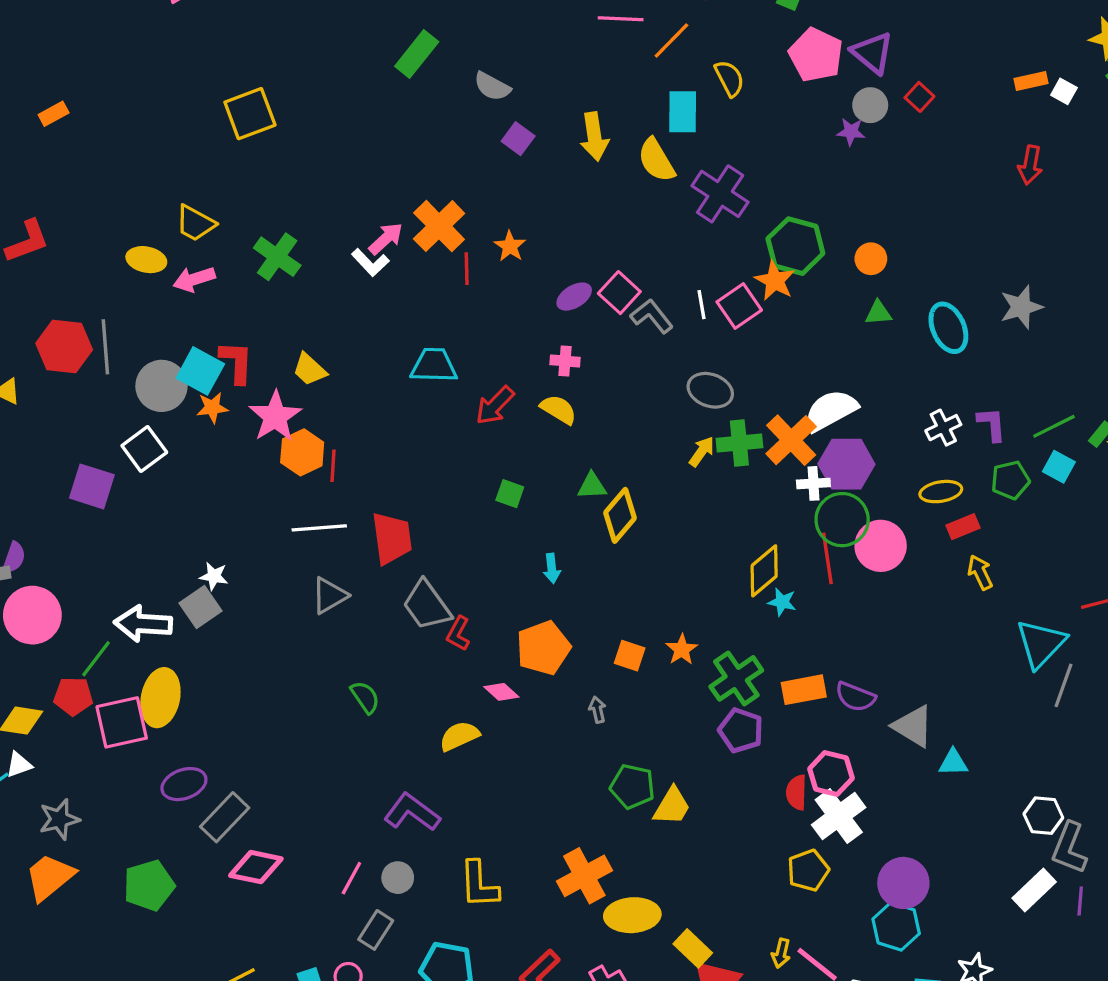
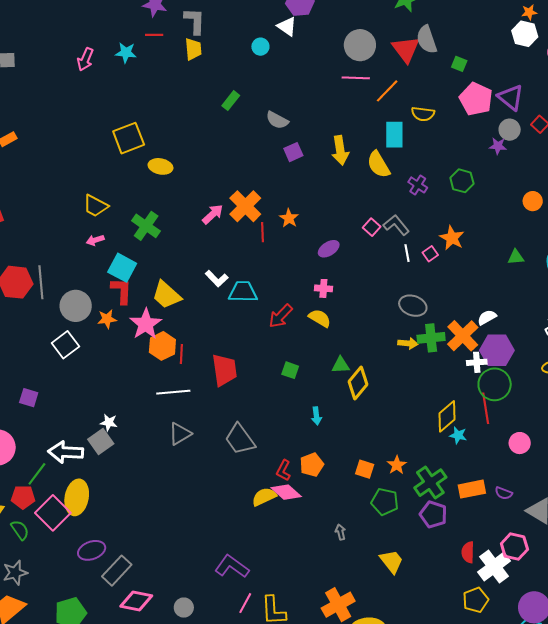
green rectangle: (417, 54) -> (231, 101), size x0.7
yellow semicircle: (729, 78) -> (423, 114), turned 125
purple square: (518, 139) -> (293, 152), turned 30
purple cross: (720, 194) -> (418, 185), size x0.6
green hexagon: (795, 246) -> (462, 181), moved, size x0.7
orange circle: (871, 259) -> (533, 201), moved
yellow ellipse: (146, 260) -> (161, 166), moved
white L-shape: (370, 262) -> (217, 279), moved
pink arrow: (194, 279) -> (95, 240), size x0.7
pink square: (619, 293) -> (372, 227), moved, size x0.7
pink square: (739, 306) -> (430, 254), size x0.6
gray L-shape: (652, 316) -> (396, 225), moved
yellow trapezoid: (309, 369) -> (166, 295), size x1.4
cyan square: (200, 371) -> (122, 268), moved
white semicircle: (831, 410) -> (487, 317), size x0.6
yellow arrow: (702, 452) -> (408, 343), turned 60
purple square: (92, 486) -> (29, 398), moved, size x0.7
red trapezoid: (392, 538) -> (224, 370), moved
pink circle: (881, 546) -> (520, 443), moved, size x0.7
red L-shape: (458, 634) -> (283, 470), moved
orange pentagon: (543, 648) -> (312, 465), size x0.7
pink diamond: (501, 692) -> (286, 492), size x1.4
green semicircle: (365, 697) -> (20, 530), moved
purple semicircle: (855, 697) -> (504, 493), size x0.7
gray arrow: (597, 710) -> (341, 532), moved
pink square: (122, 722) -> (53, 513), turned -32
yellow semicircle: (459, 736) -> (264, 497), moved
pink hexagon: (831, 773) -> (514, 546), moved
green pentagon: (632, 786) -> (385, 502), moved
yellow trapezoid: (672, 806) -> (392, 561), turned -68
pink line: (351, 878) -> (245, 603), moved
gray circle: (398, 878) -> (184, 608), moved

